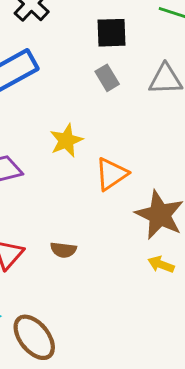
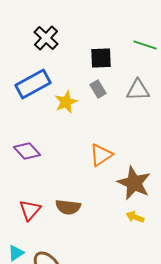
yellow star: (66, 141) -> (66, 102), moved
brown semicircle: (63, 250) -> (68, 207), size x1.4

